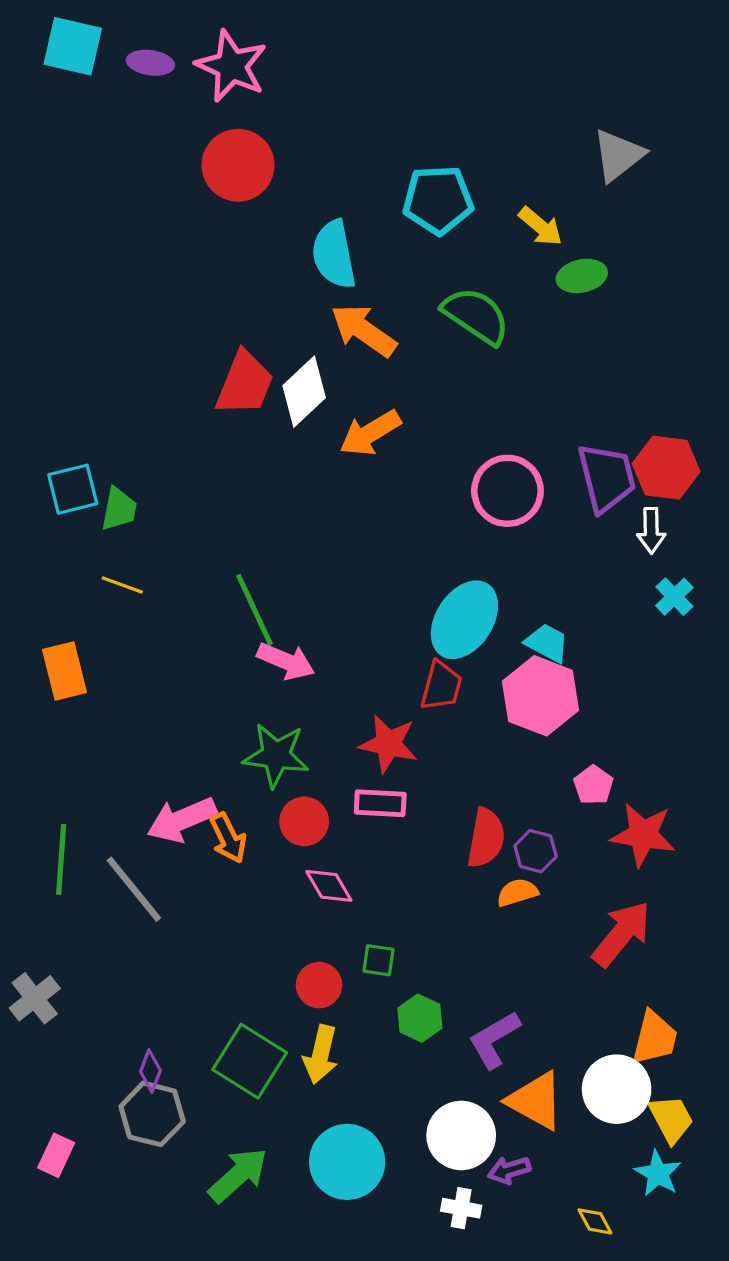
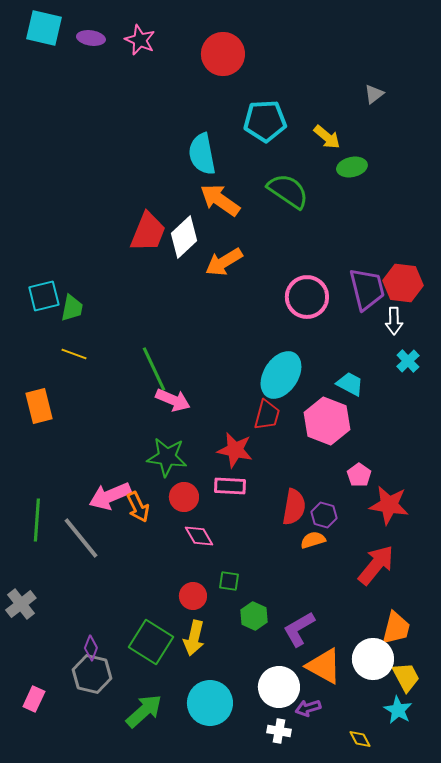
pink star: (231, 66) -> (140, 40), size x0.7
gray triangle: (618, 155) -> (374, 94), size x0.6
red circle: (238, 165) -> (223, 54), moved
cyan trapezoid: (547, 643) -> (350, 384), moved

